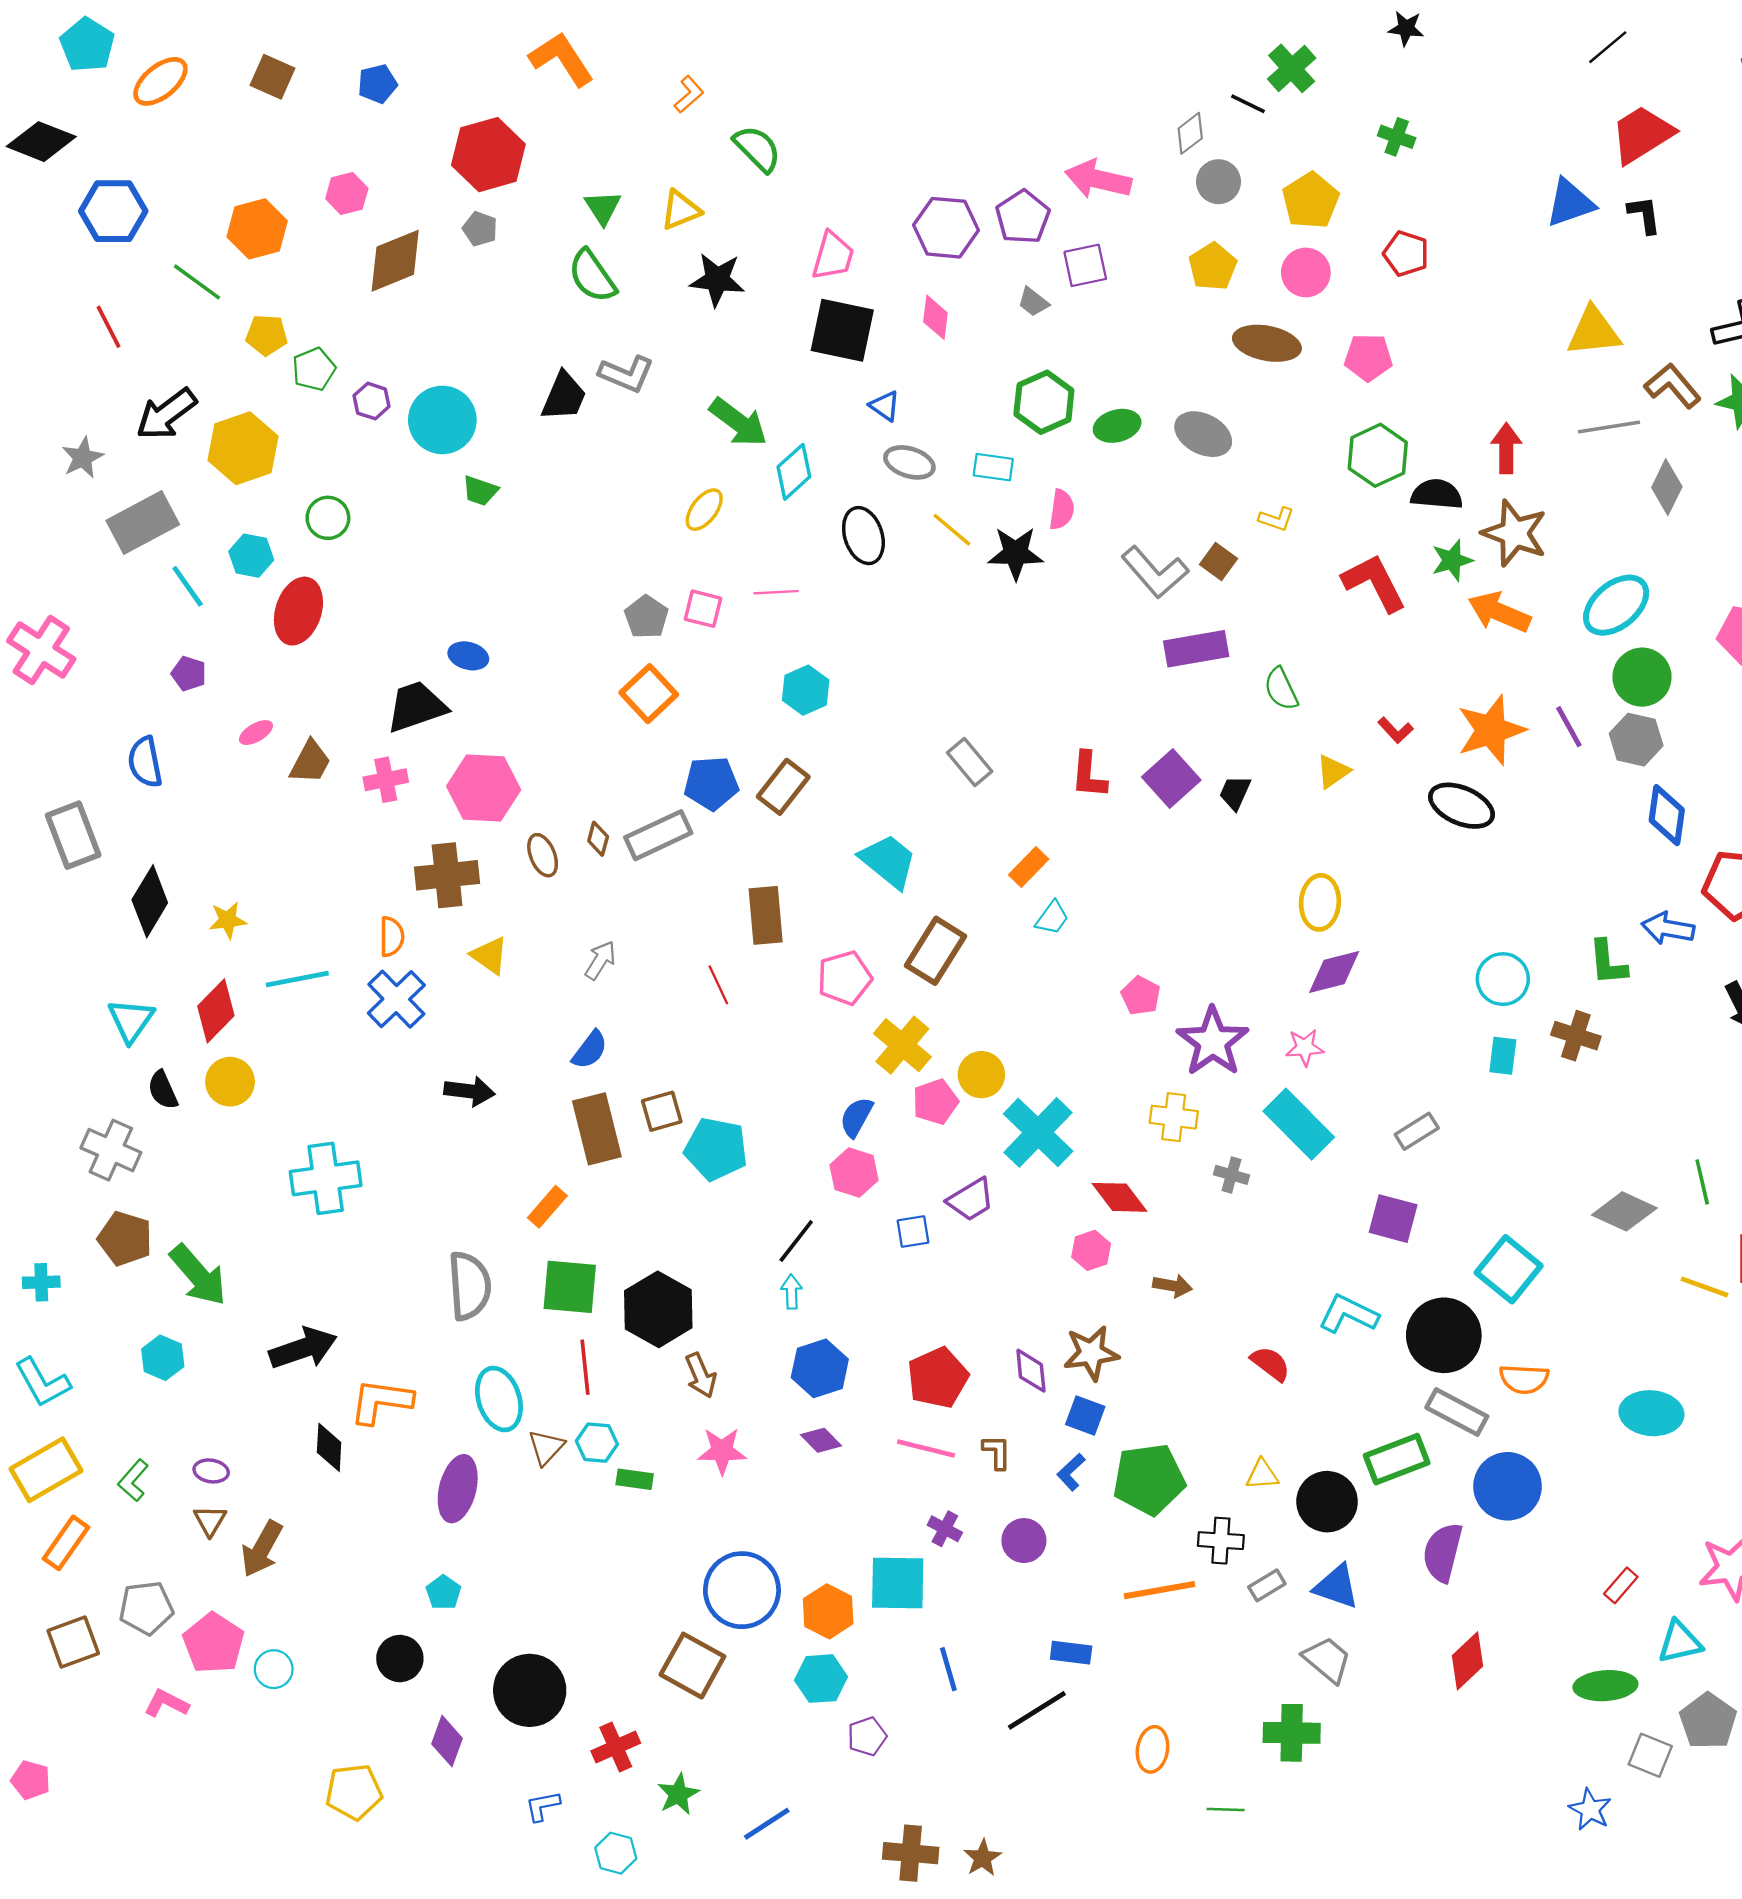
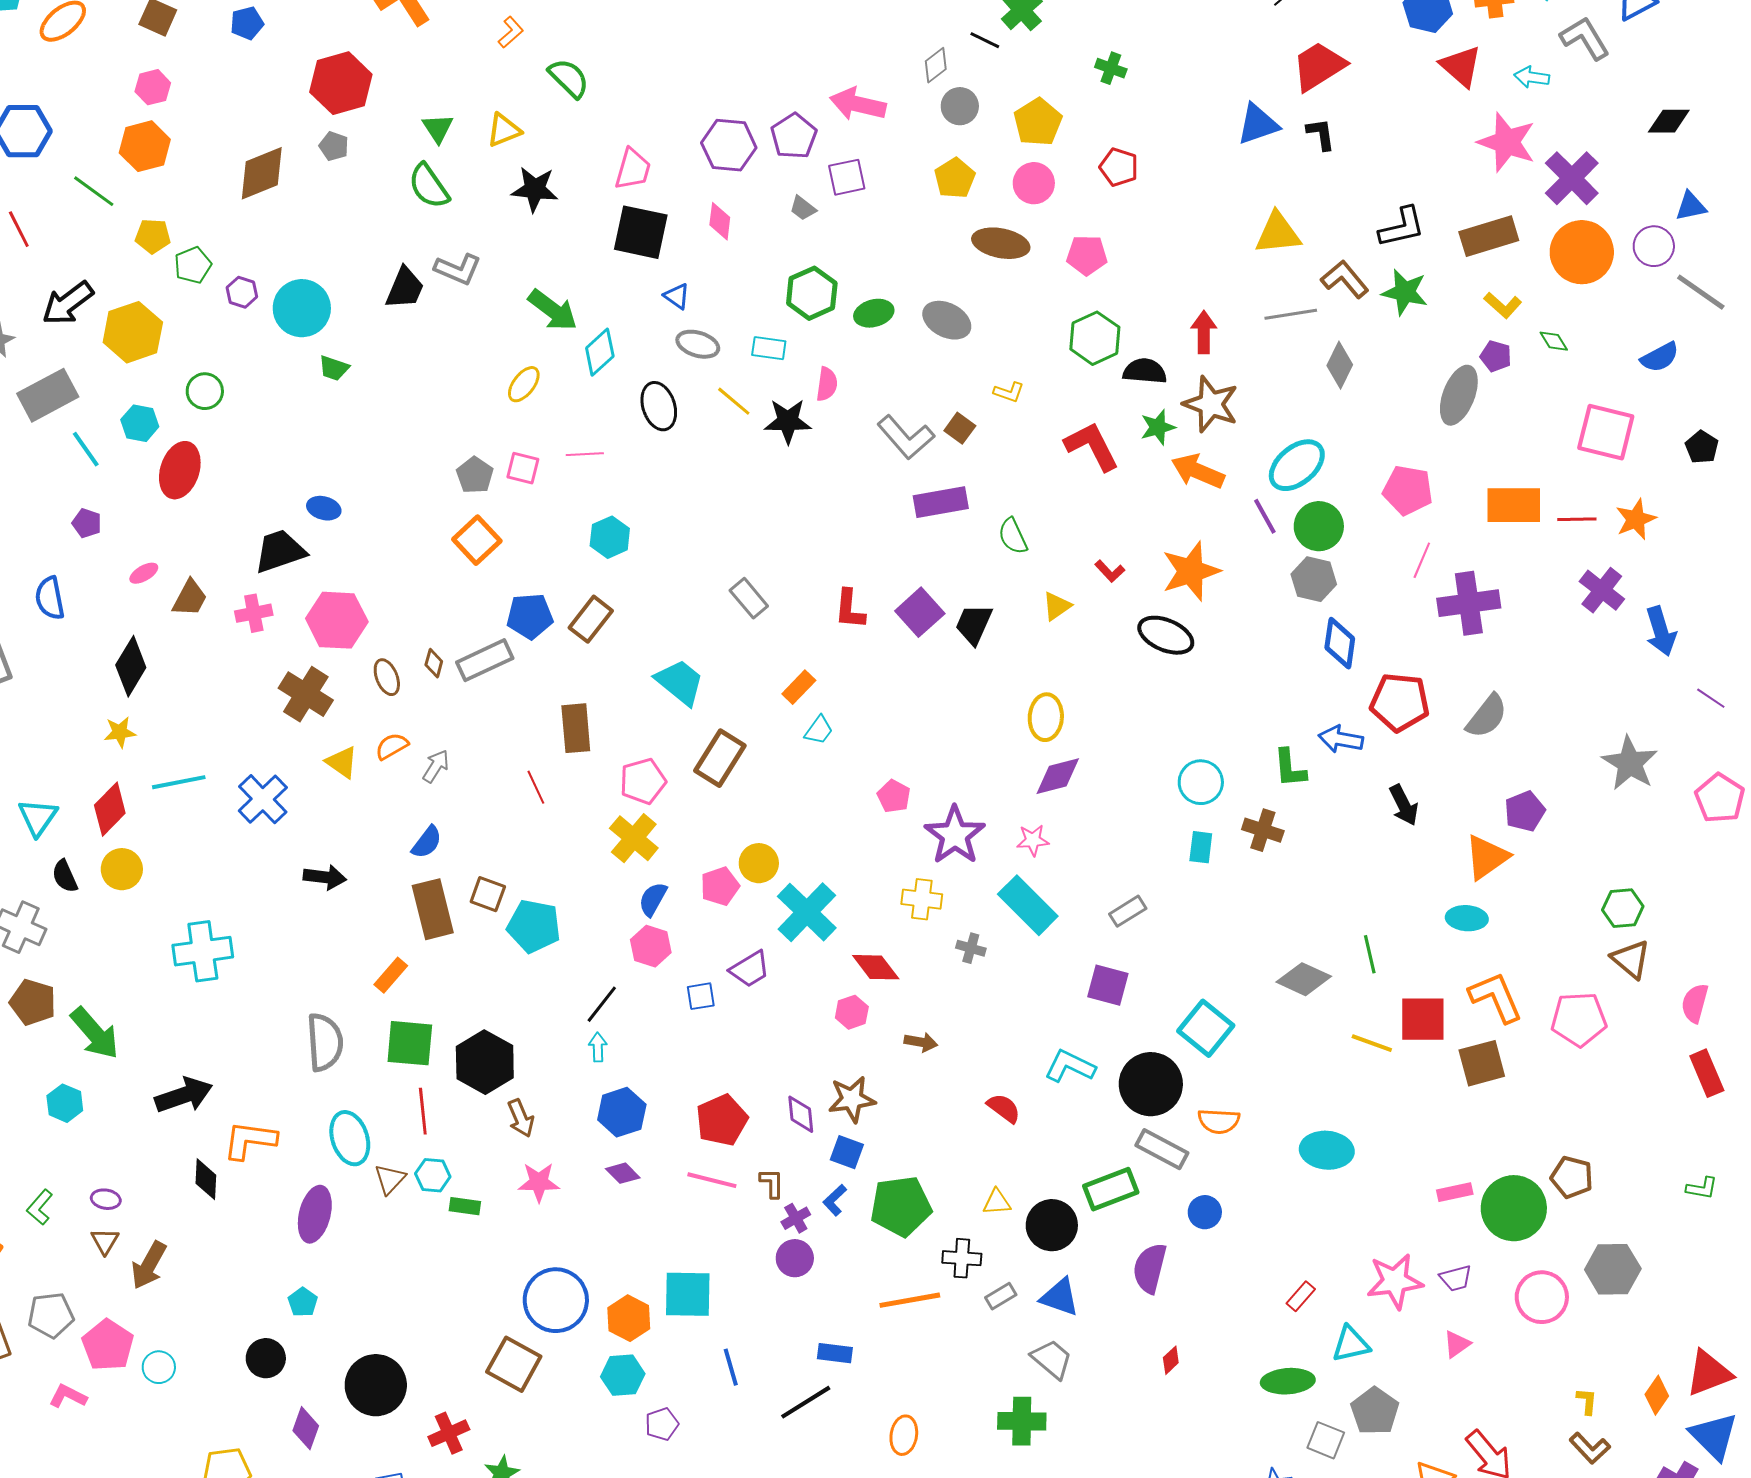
pink hexagon: (347, 193) -> (153, 87), moved
purple line: (1569, 727) -> (1265, 516), moved
black trapezoid: (1235, 793) -> (974, 624), size x1.4
brown cross: (447, 875) -> (306, 694), turned 38
black diamond: (150, 901) -> (131, 666), moved
orange semicircle: (392, 937) -> (392, 746), moved, turned -120
yellow cross: (902, 1045) -> (634, 838), moved
brown square: (662, 1111) -> (488, 894), turned 36
blue circle: (1508, 1486) -> (1205, 1212), size x0.6
purple cross: (945, 1529) -> (796, 1218), moved, turned 32
red diamond: (1467, 1661) -> (1171, 1360), size x0.6

